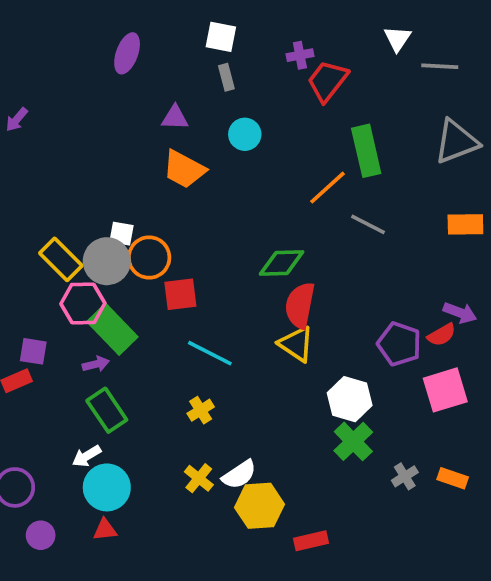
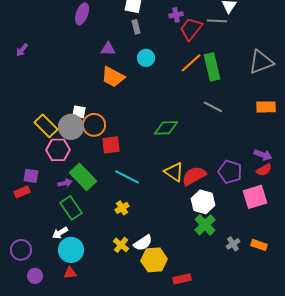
gray line: (440, 66) -> (217, 21), moved
orange line: (328, 188) -> (191, 63), moved
red semicircle: (300, 305) -> (194, 176), moved, turned 50
green rectangle: (112, 329) -> (83, 177), moved
red semicircle: (442, 335) -> (264, 170), moved

